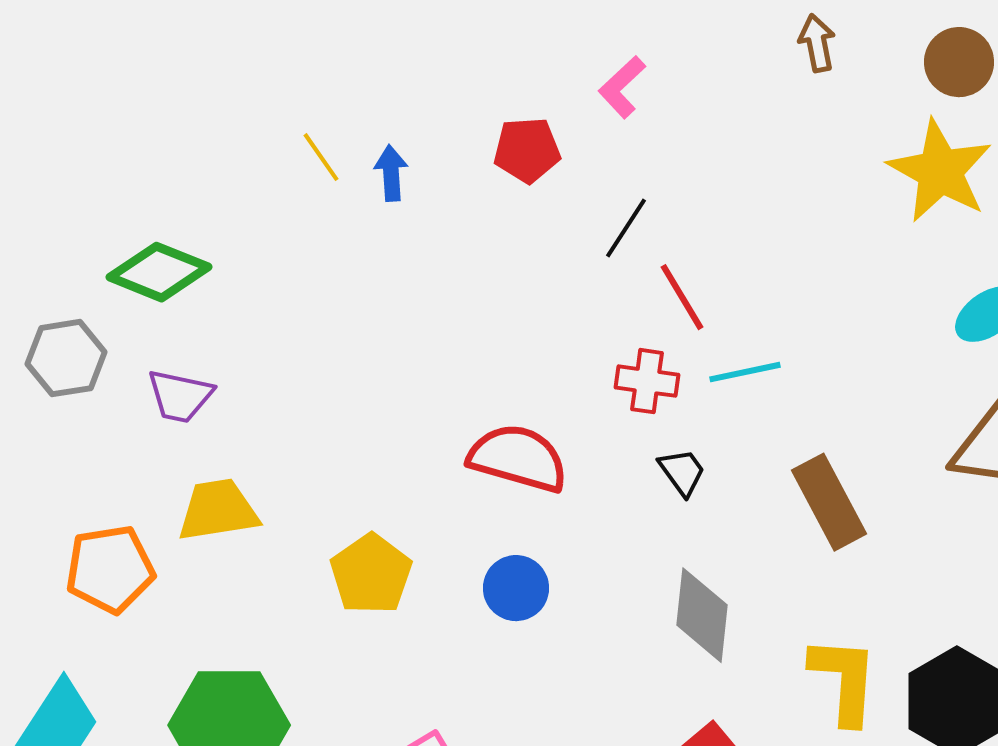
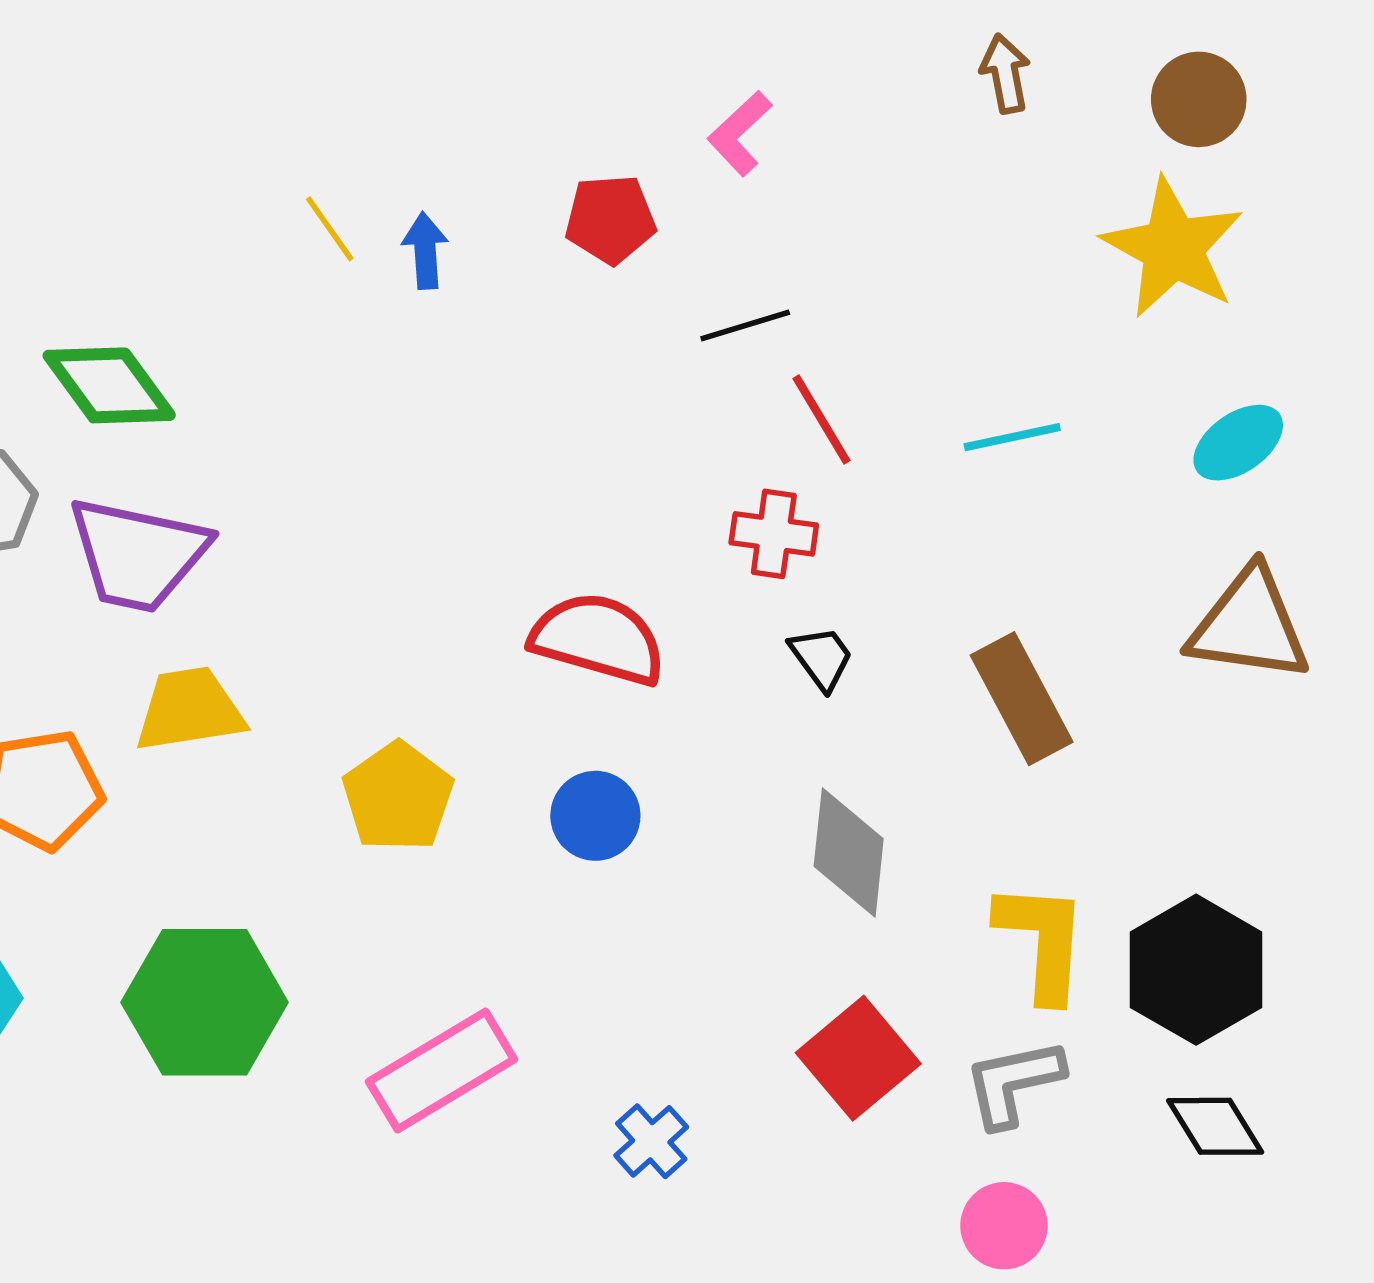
black line: (626, 228) -> (745, 325), turned 40
green diamond: (159, 272) -> (109, 385), turned 32
cyan line: (745, 372) -> (1012, 437), moved
purple trapezoid: (180, 396) -> (138, 554), size x1.6

